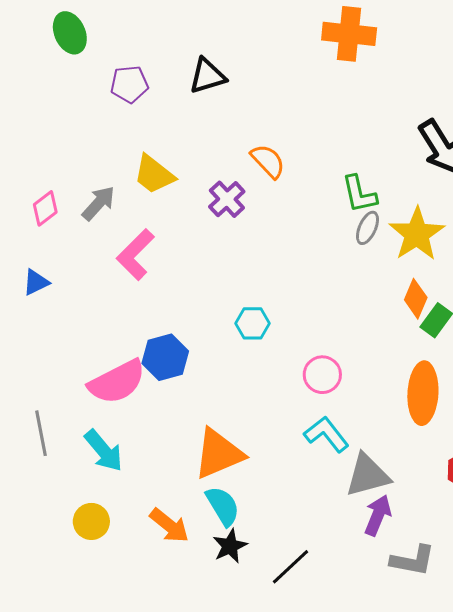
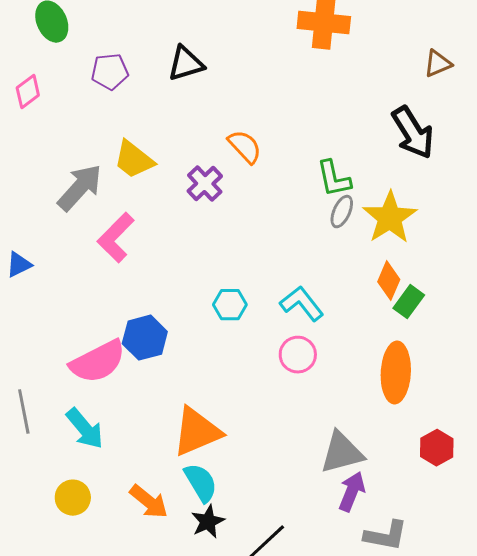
gray arrow: (99, 203) -> (80, 188), size x1.4
pink diamond: (45, 208) -> (28, 92), moved
cyan L-shape: (326, 434) -> (302, 304), moved

